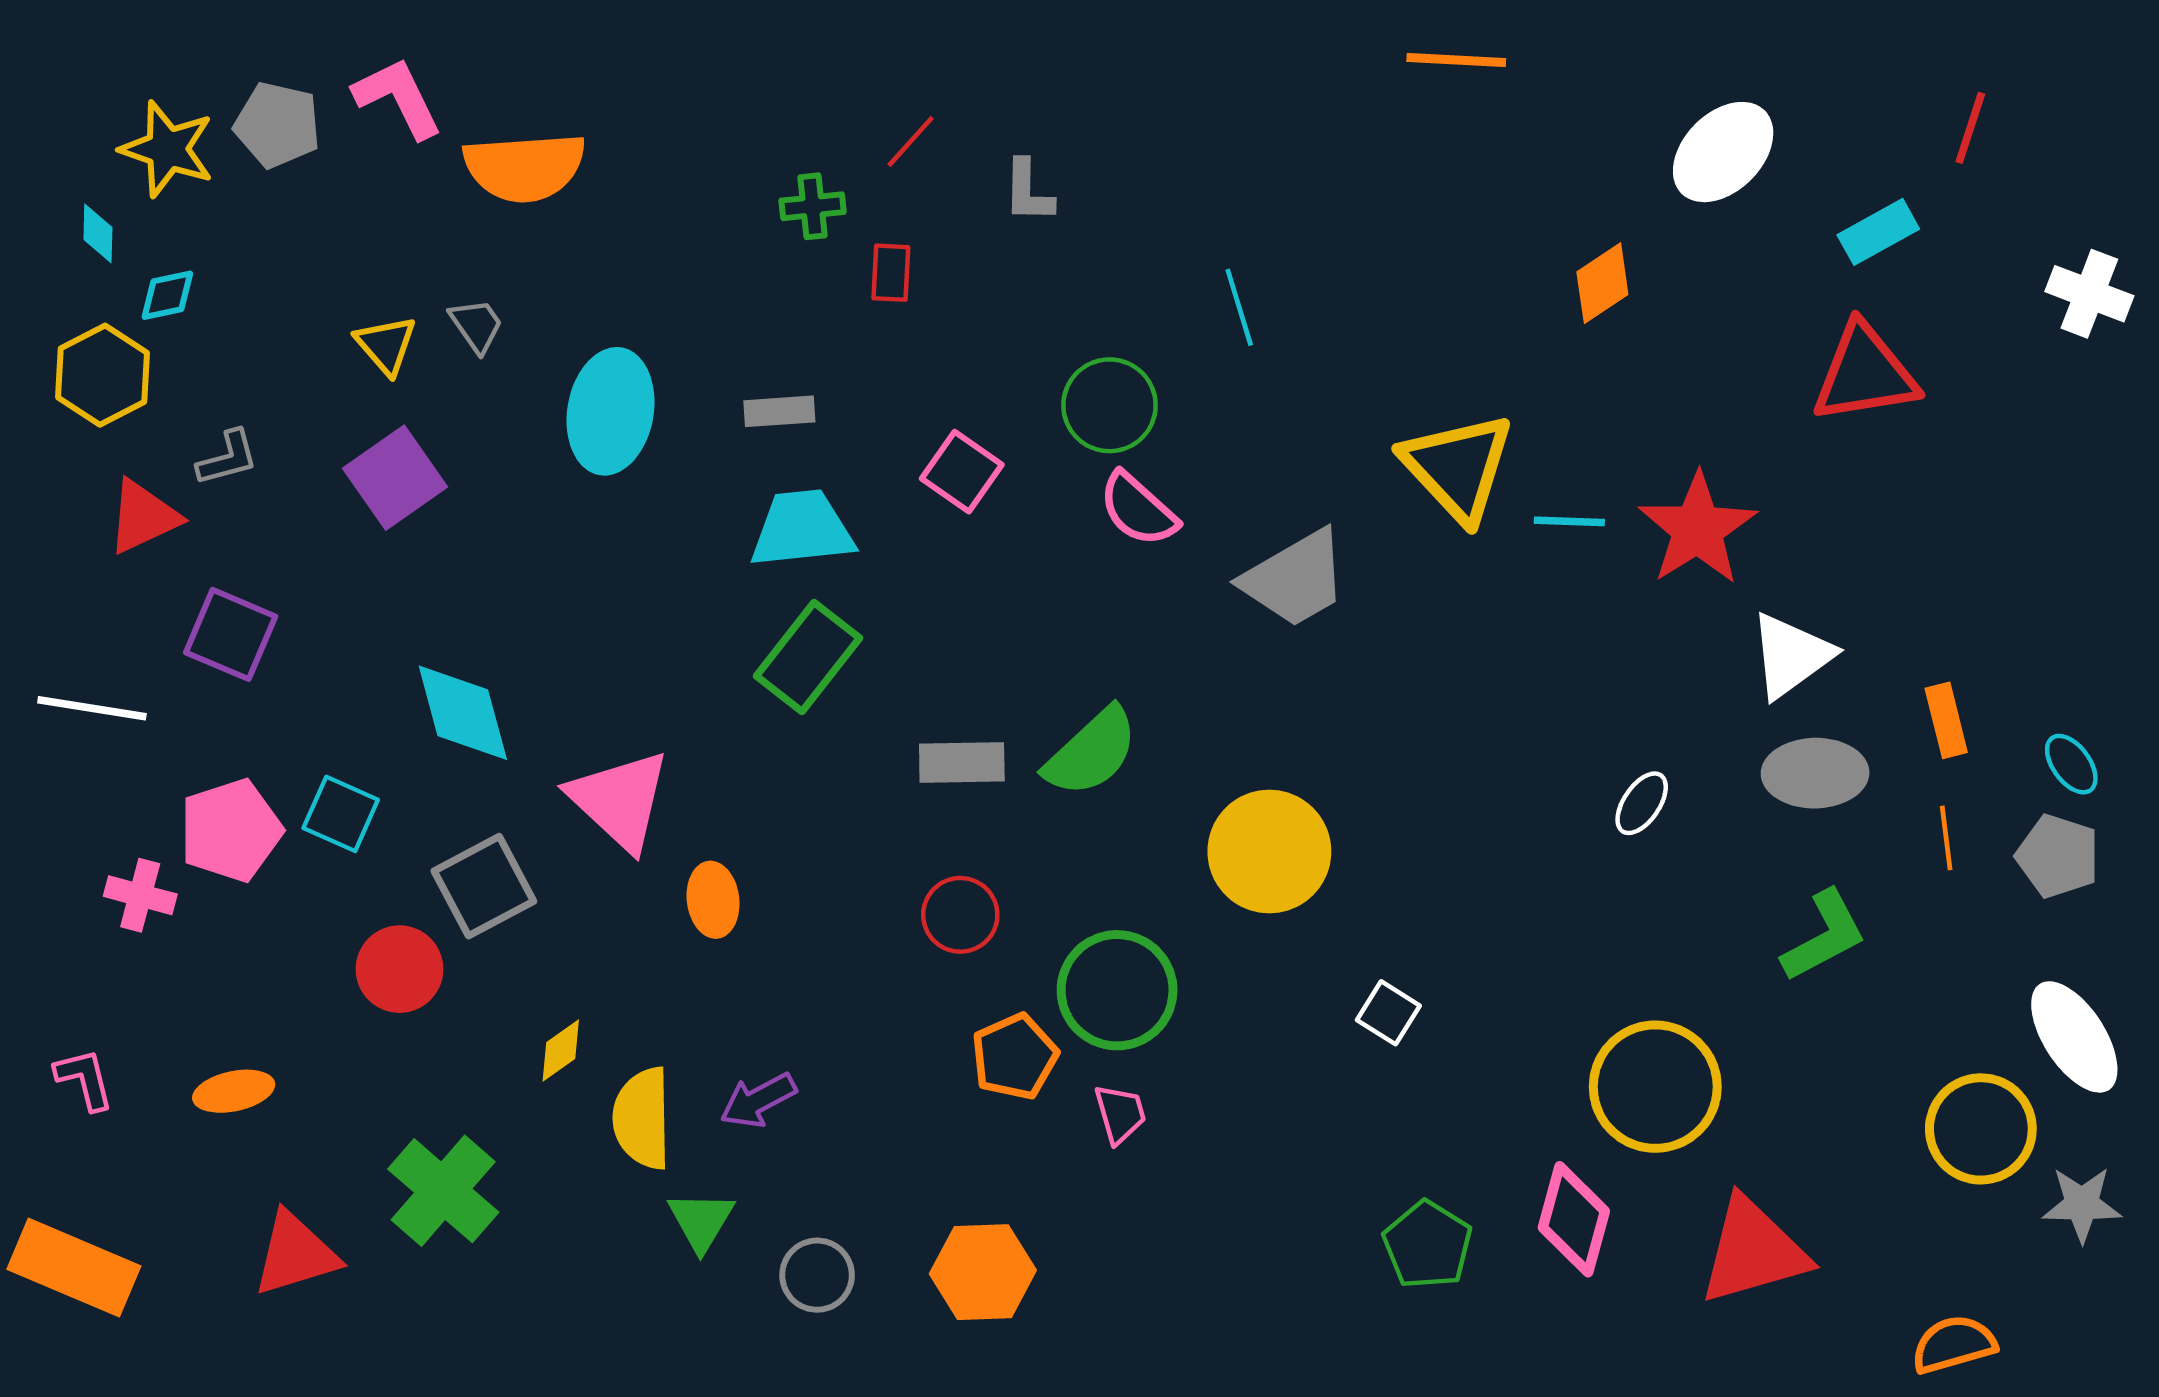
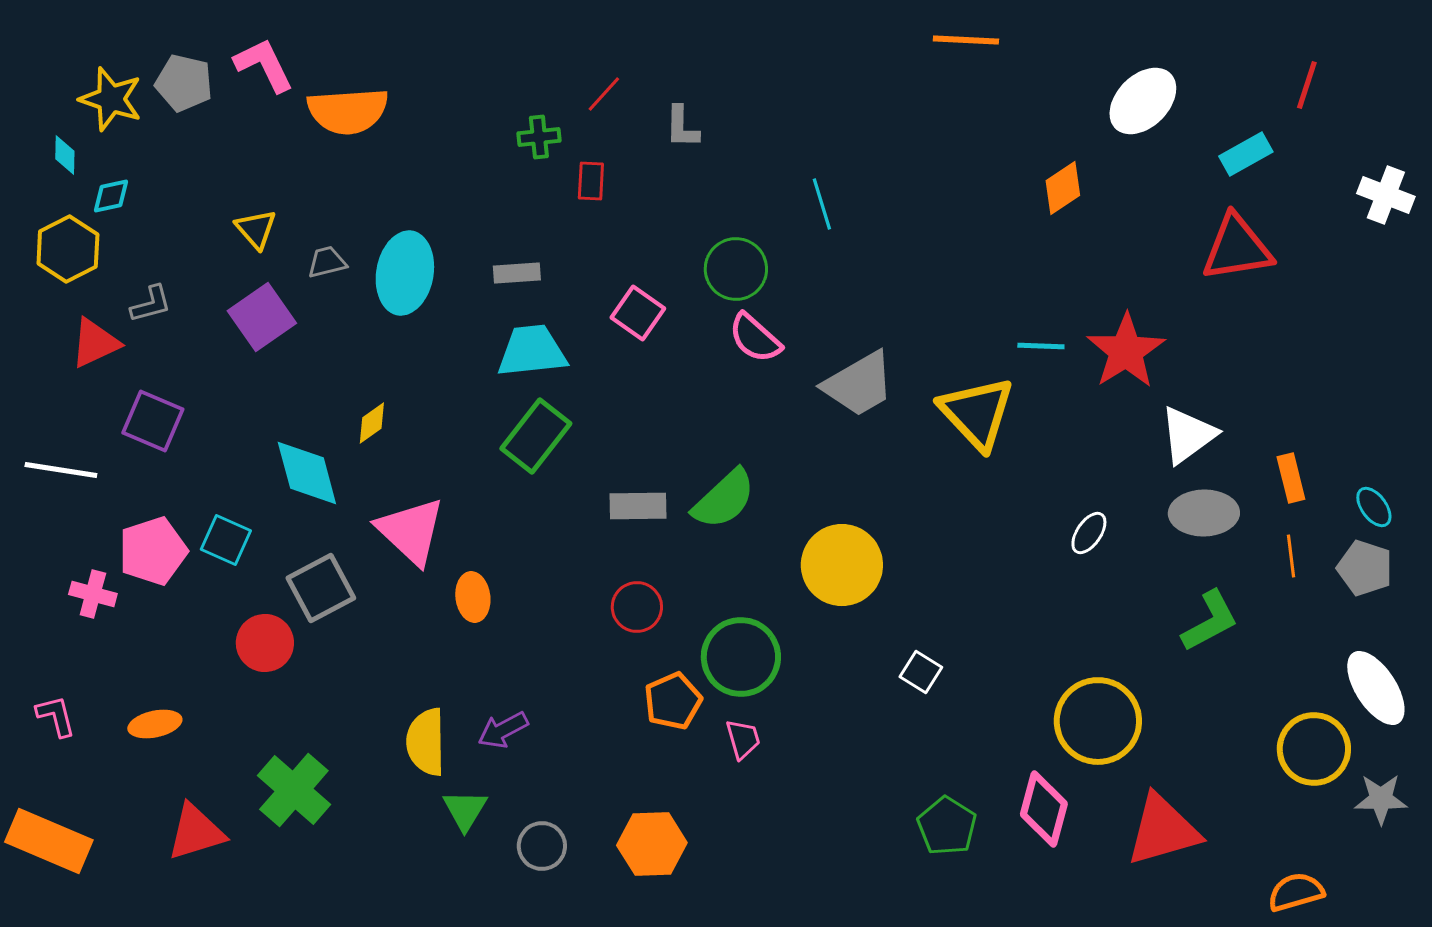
gray trapezoid: (476, 325) -> (327, 262), moved, turned -69
yellow triangle: (1458, 467) -> (977, 413), moved
yellow diamond: (561, 1051) -> (372, 423), moved

